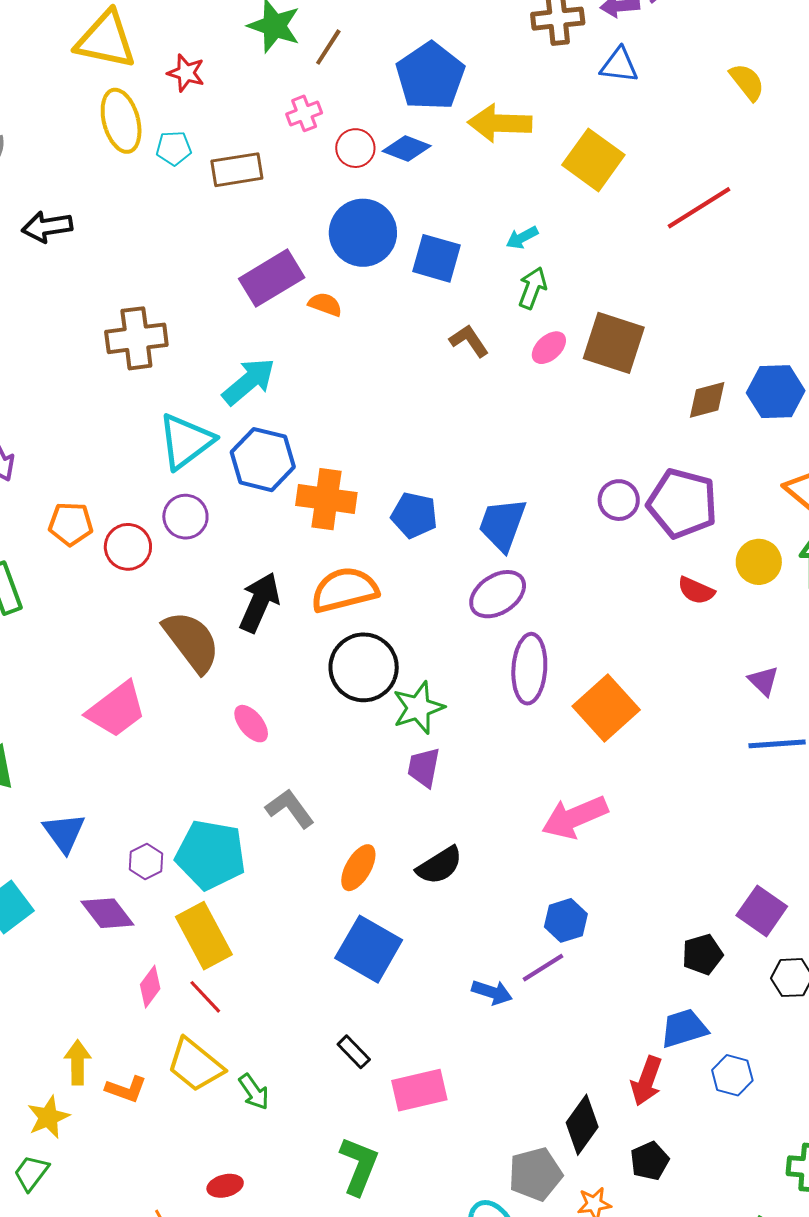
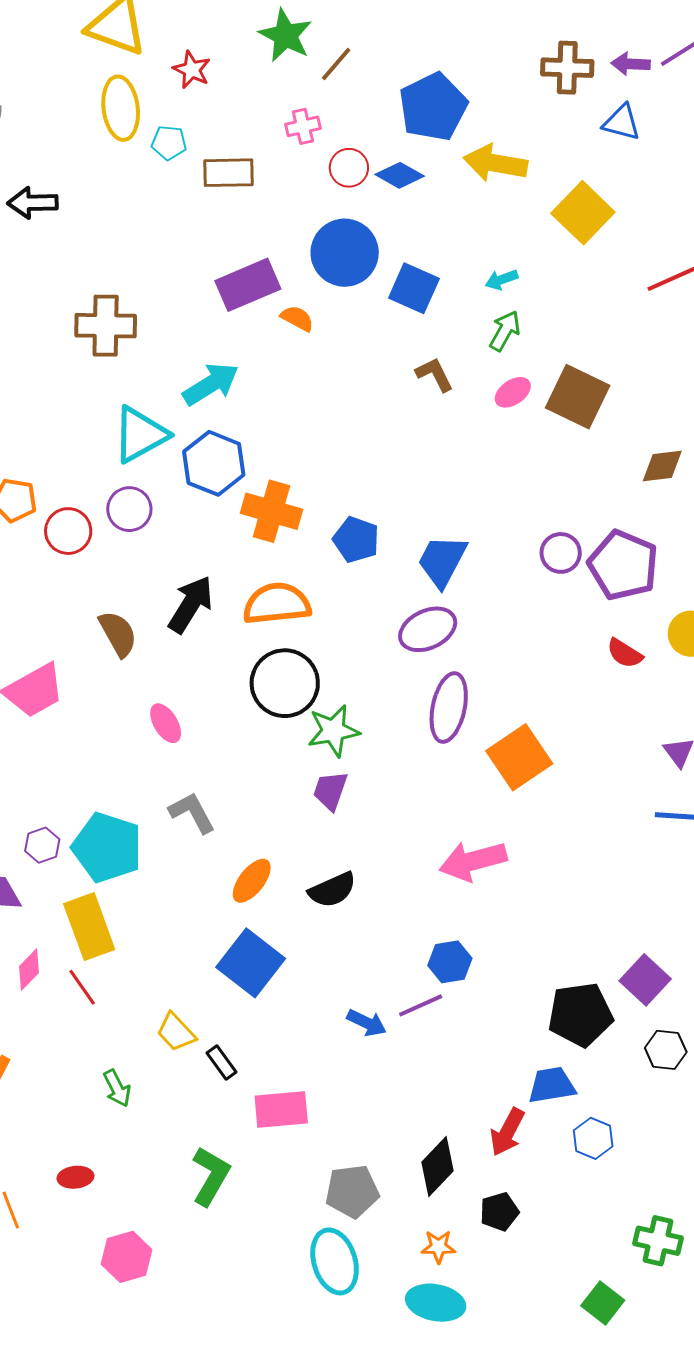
brown semicircle: (192, 642) -> (118, 634), size x0.7
black pentagon: (702, 954) -> (580, 1015), size x1.6
yellow trapezoid: (195, 1065) -> (176, 1032), moved, size x0.7
gray pentagon: (535, 1174) -> (352, 1191), moved

